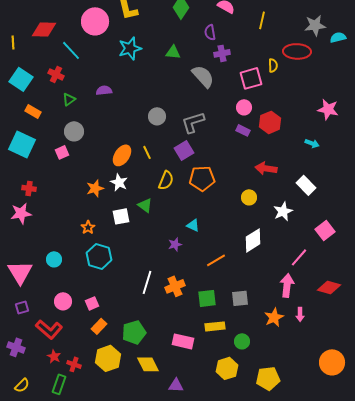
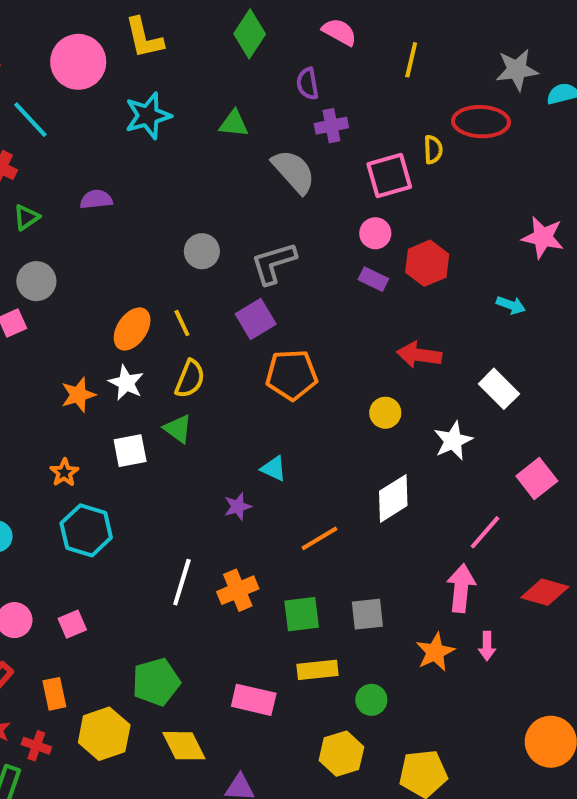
yellow semicircle: (166, 180) -> (190, 379), moved
orange rectangle: (99, 326) -> (54, 694), moved, turned -56

